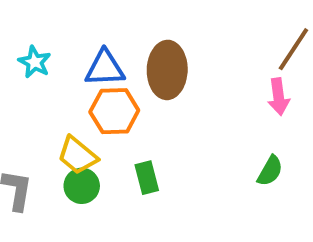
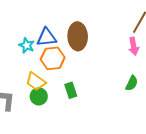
cyan star: (35, 62) -> (27, 45), moved

